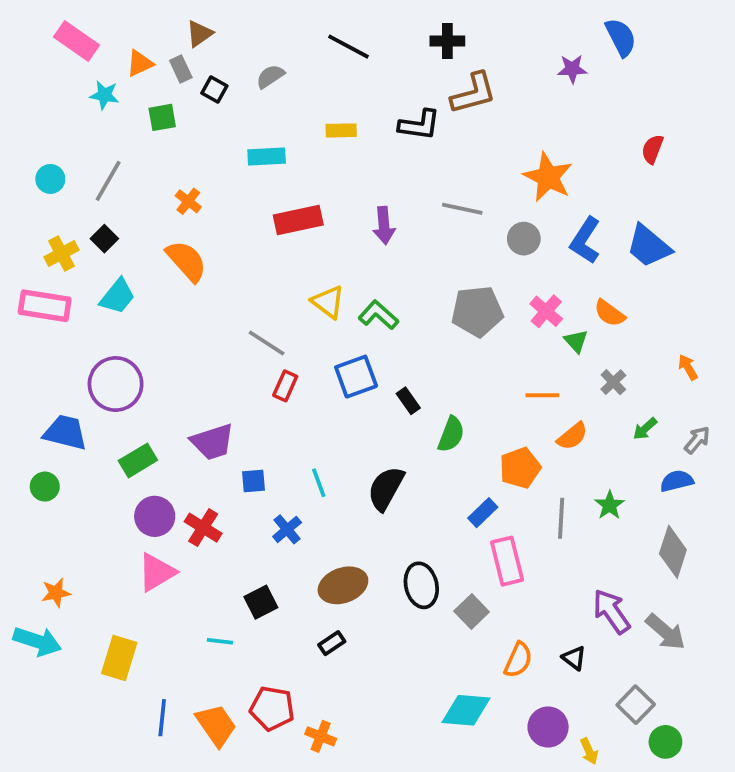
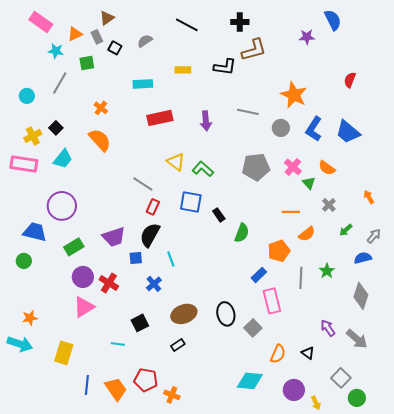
gray line: (108, 181) -> (60, 83), moved
blue square: (356, 377) -> (191, 202), turned 30
black semicircle: (386, 488) -> (150, 235), moved
purple arrow: (611, 611) -> (328, 328), size x0.7

